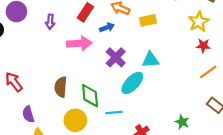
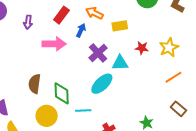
yellow star: (199, 22) -> (169, 47), moved
blue arrow: (107, 27) -> (81, 30), turned -48
red star: (203, 46) -> (142, 48), moved
purple cross: (116, 57) -> (98, 53), moved

